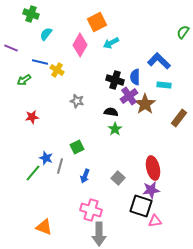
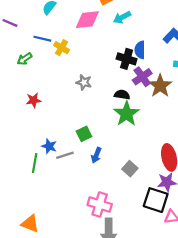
pink diamond: (80, 45) -> (87, 20), turned 55
blue semicircle: (135, 77) -> (140, 50), moved
green star: (115, 129) -> (127, 114), size x1.6
gray line: (60, 166) -> (65, 155), turned 56
green line: (33, 173) -> (35, 163), turned -30
blue arrow: (85, 176) -> (96, 155), moved
orange triangle: (44, 227) -> (30, 224), moved

